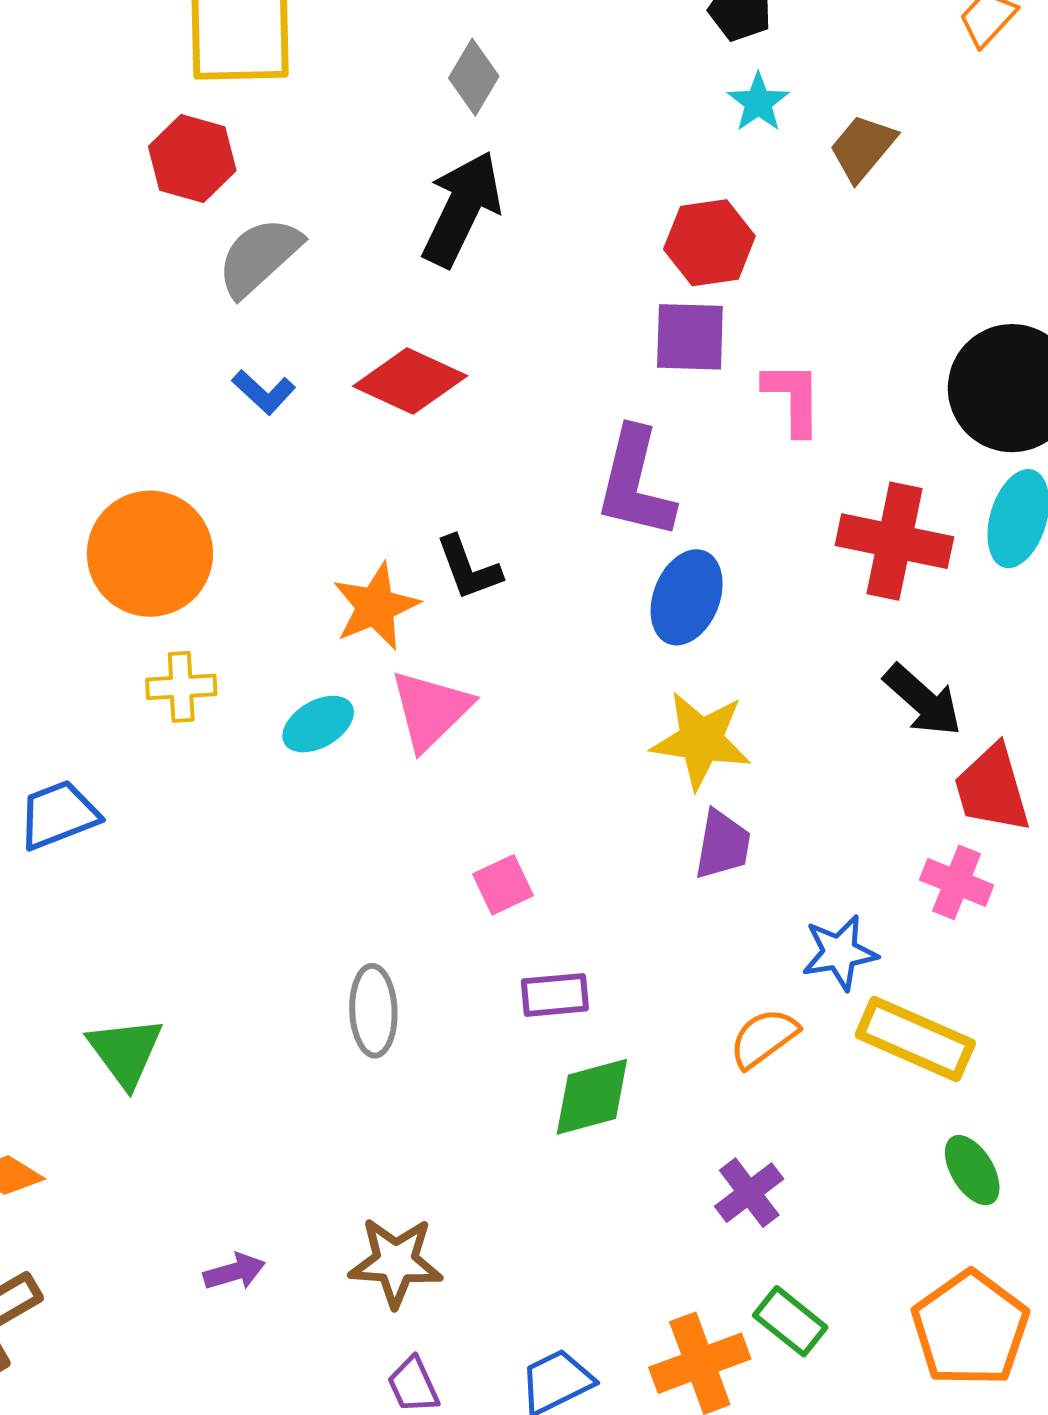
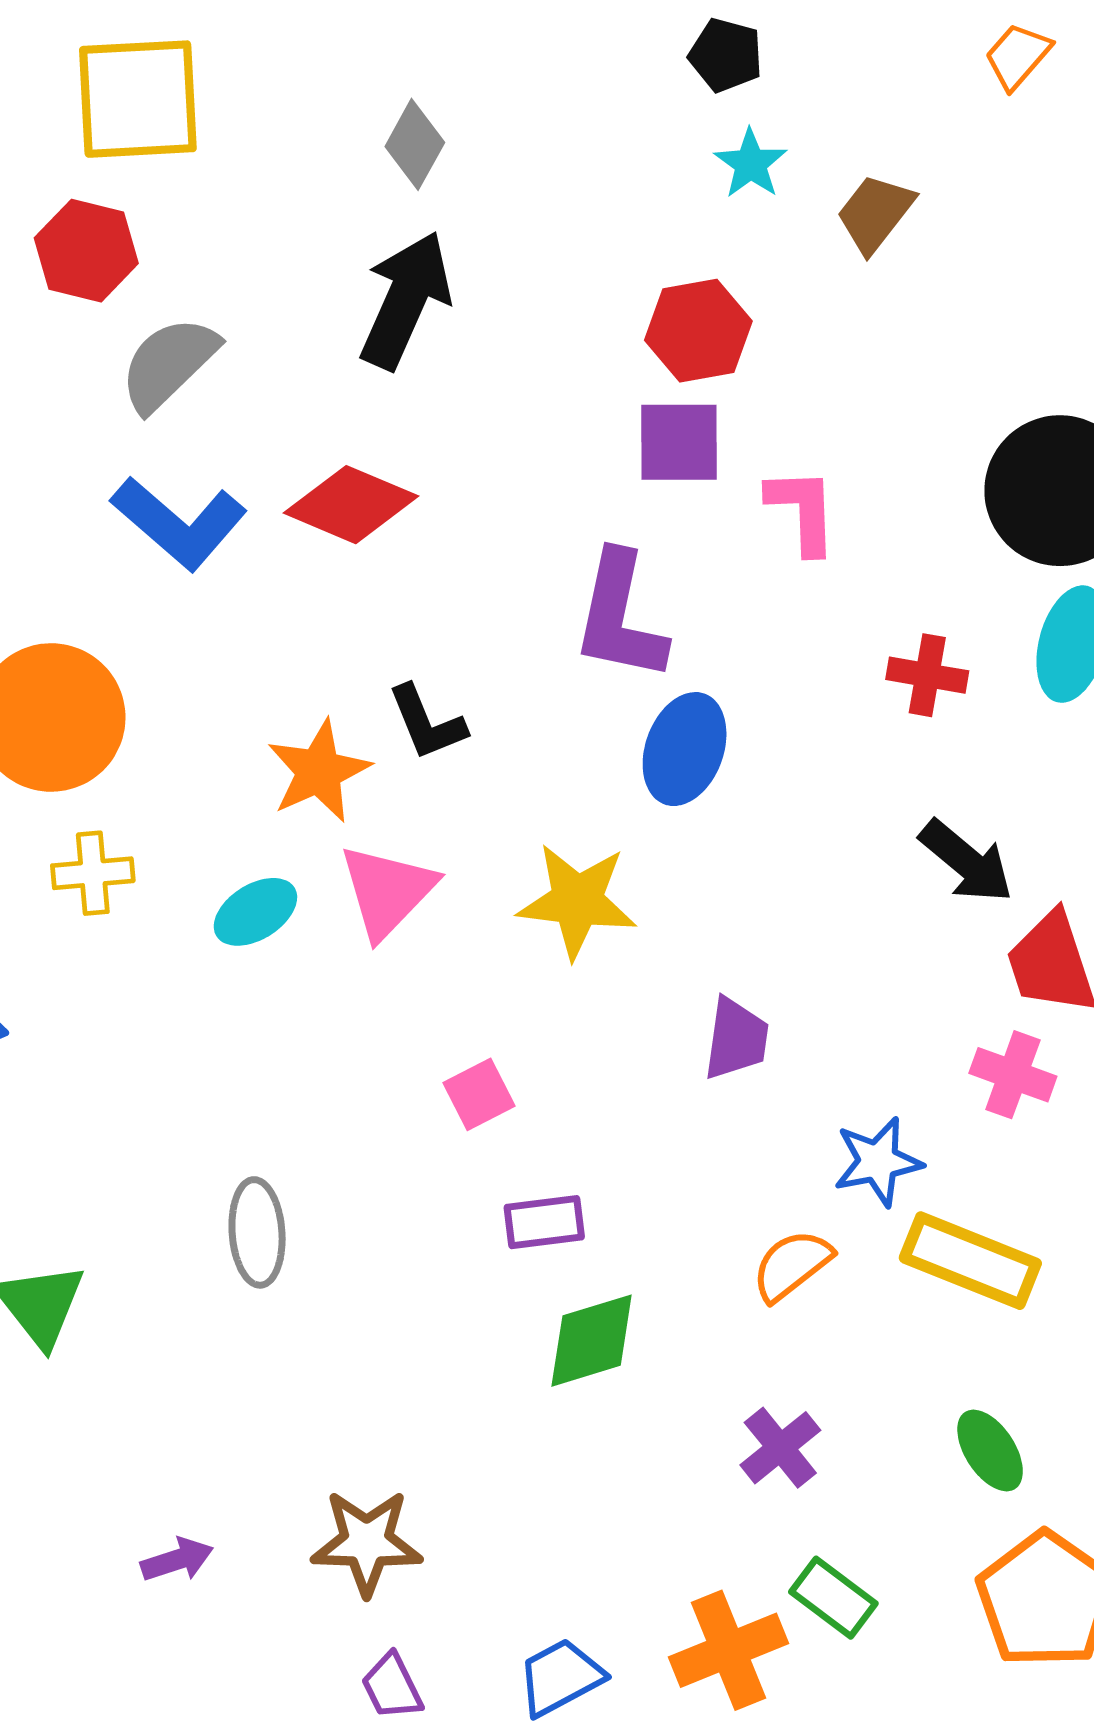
blue L-shape: (264, 392) -> (179, 523), size x1.8
red cross: (894, 541) -> (927, 675), size x0.6
yellow star: (701, 740) -> (577, 901), moved
gray ellipse: (373, 1011) -> (257, 1232), moved
green ellipse: (972, 1170) -> (990, 1450), moved

